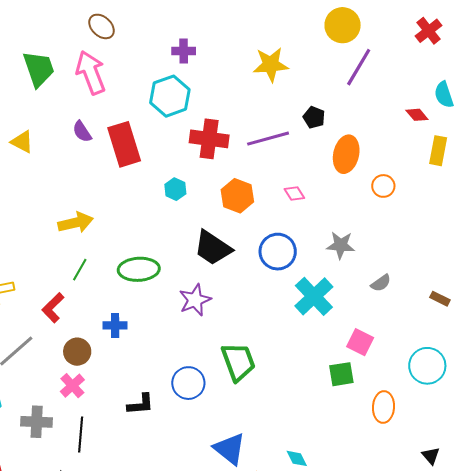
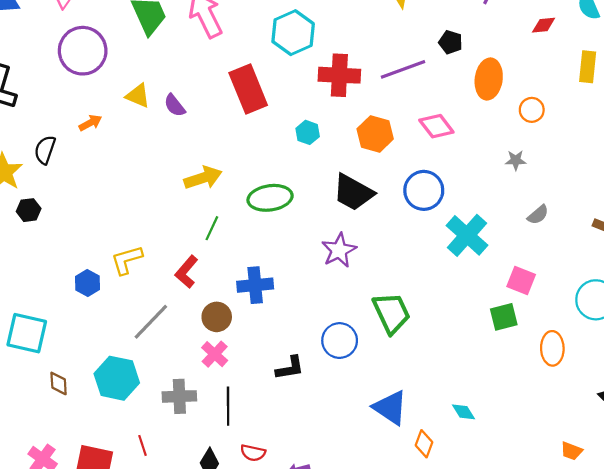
red diamond: (417, 115) -> (544, 25), moved, turned -50
purple semicircle: (82, 132) -> (175, 105), moved
pink diamond: (294, 193) -> (436, 126), size x1.5
gray star: (341, 245) -> (516, 160), moved, size x0.7
green ellipse: (139, 269) -> (270, 198), moved
blue cross: (115, 325) -> (255, 285), size x1.4

